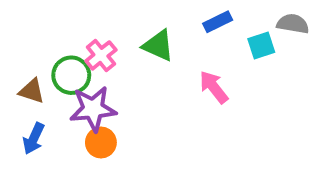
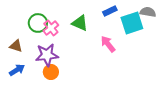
cyan square: (261, 46) -> (132, 23), size x1.6
green circle: (71, 75) -> (38, 23), moved
blue arrow: (34, 139) -> (17, 70), turned -147

